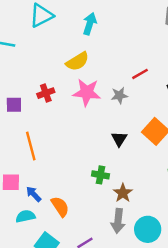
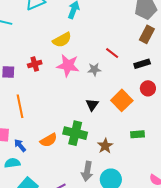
red line: (140, 74) -> (112, 53), turned 64
green cross: (100, 175) -> (75, 133), size x1.6
brown star: (123, 193) -> (105, 146), moved
orange semicircle: (60, 207) -> (49, 140), moved, turned 90

